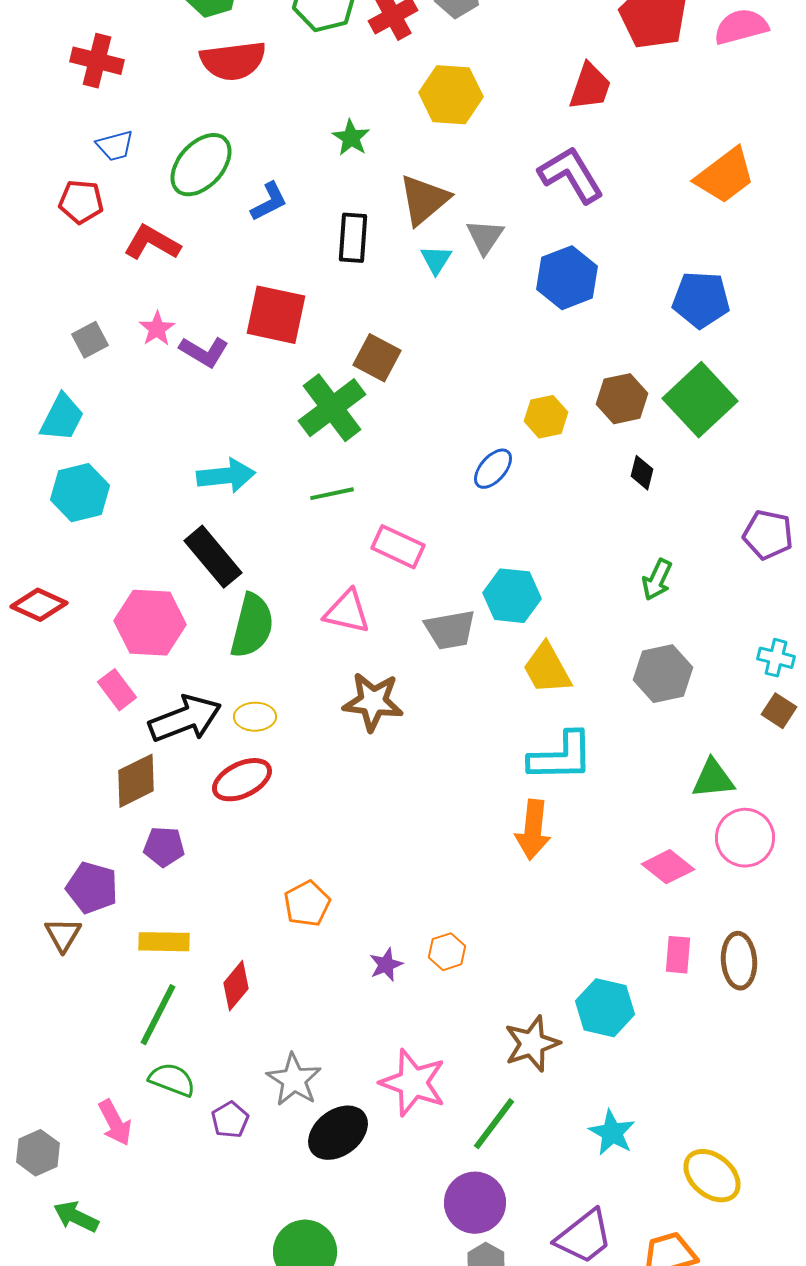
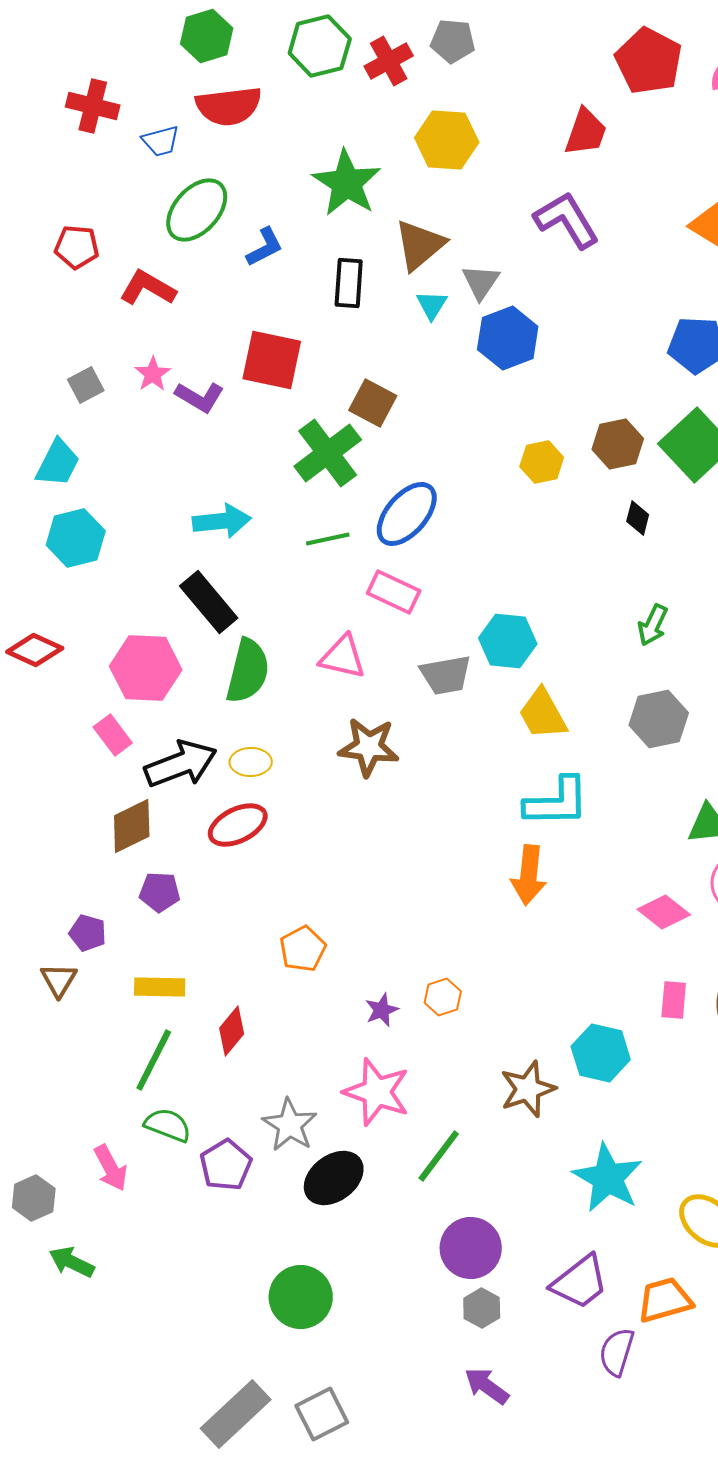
green star: (351, 138) -> (347, 183), size x1.8
blue trapezoid: (115, 146) -> (161, 141), moved
blue hexagon: (567, 278) -> (508, 338), moved
blue ellipse: (493, 469) -> (407, 514), moved, size x1.6
purple pentagon: (92, 888) -> (88, 933), size x0.7
pink star: (413, 1083) -> (377, 1092), moved
purple pentagon: (230, 1120) -> (226, 1165), size x1.4
green line: (494, 1124) -> (439, 1156), moved
cyan star: (612, 1133) -> (608, 1178), size x1.5

